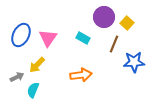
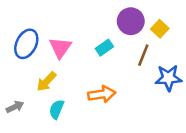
cyan rectangle: (83, 38) -> (104, 48), turned -64
gray arrow: (17, 77) -> (15, 107), moved
cyan semicircle: (33, 90) -> (57, 109), moved

